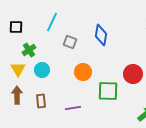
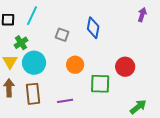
cyan line: (52, 22) -> (32, 16), moved
cyan circle: (42, 70) -> (34, 63), size x1.5
brown rectangle: (41, 101) -> (33, 94), size x1.5

